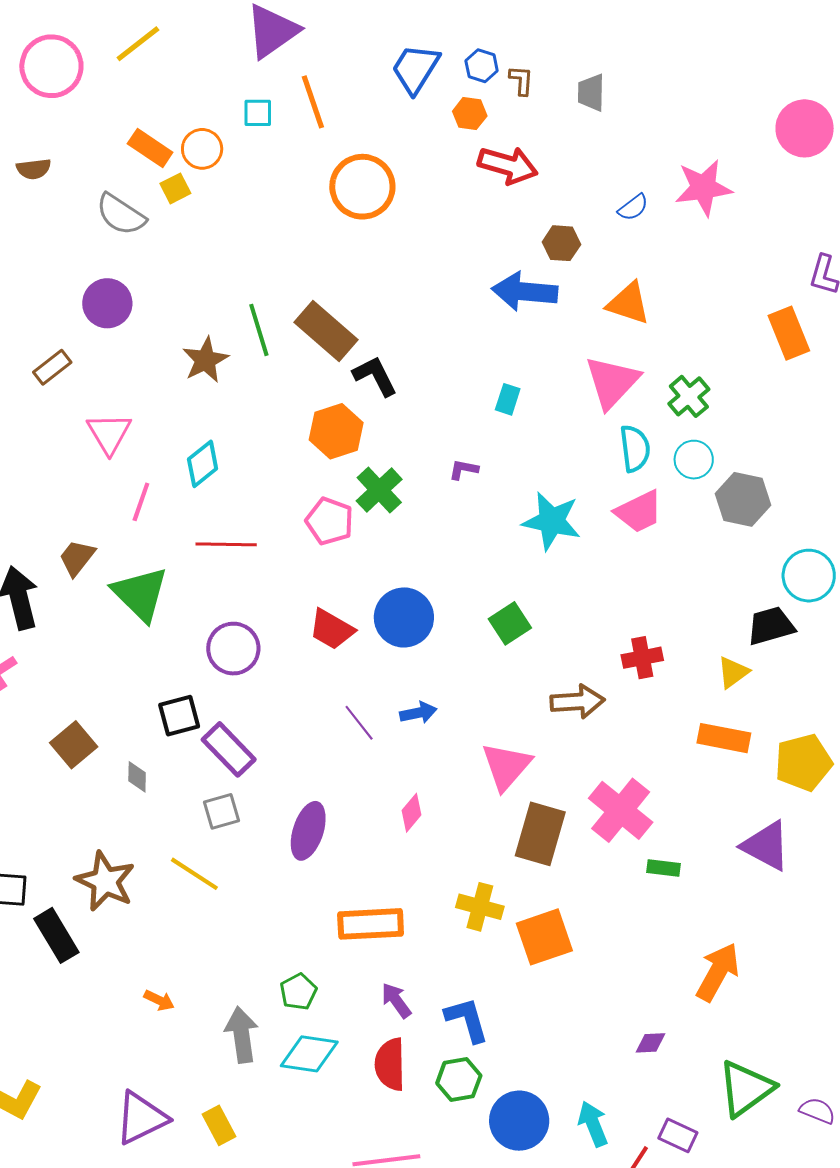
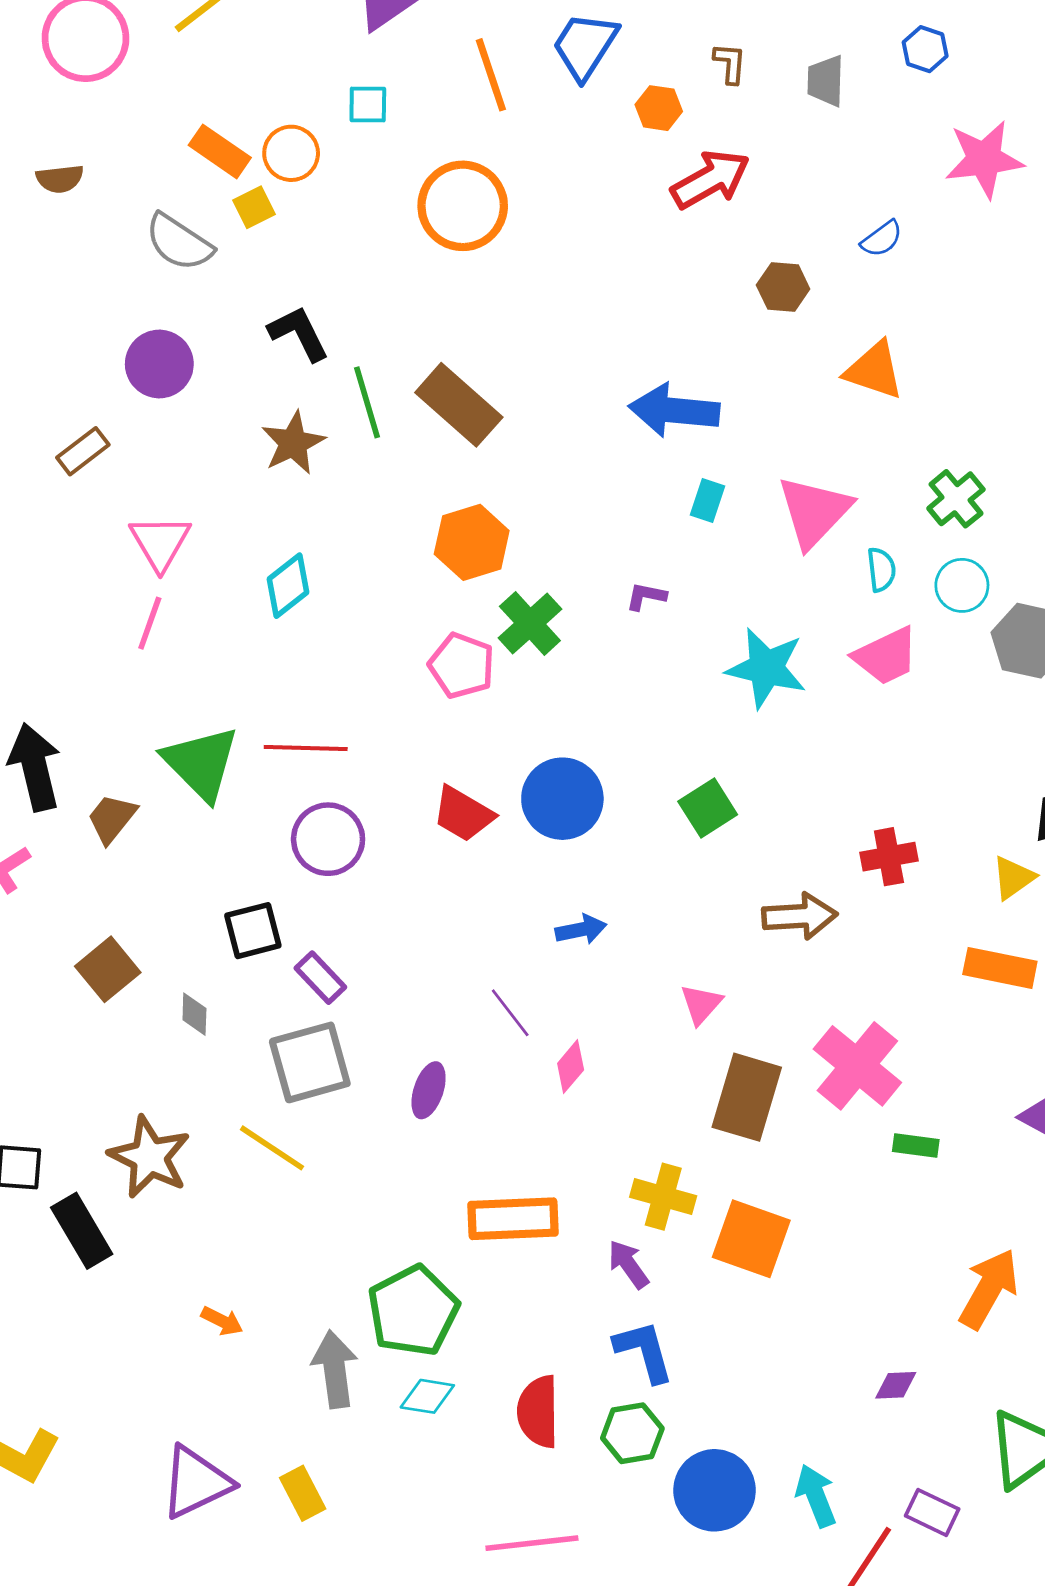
blue hexagon: (482, 66) -> (925, 49), moved
orange line: (313, 102) -> (491, 75), moved
red arrow: (508, 165) -> (710, 179), turned -46
orange circle: (362, 187) -> (463, 206), moved
pink star: (703, 188) -> (984, 159), moved
blue arrow: (525, 292) -> (674, 410), moved
black L-shape: (375, 376) -> (299, 333), moved
pink triangle: (612, 382) -> (814, 512), moved
cyan semicircle: (635, 448) -> (881, 570), size x0.7
pink line: (141, 502) -> (150, 623), moved
red line: (226, 544) -> (306, 748), moved
brown trapezoid: (77, 558) -> (112, 818), moved
purple line: (359, 723) -> (510, 1013), moved
purple rectangle: (229, 749) -> (320, 978), size x0.7
pink triangle: (506, 766) -> (701, 1004), size x0.6
gray square: (222, 811) -> (310, 1062), size x1.6
purple ellipse: (308, 831) -> (429, 1090), size x0.7
orange square: (544, 937) -> (751, 1239), turned 38
green pentagon: (298, 992) -> (413, 1311), size x1.8
purple arrow: (396, 1000) -> (628, 1264), moved
cyan diamond: (309, 1054) -> (427, 1396), size x0.7

